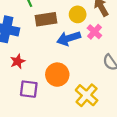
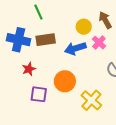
brown rectangle: (46, 19) -> (46, 40), moved

